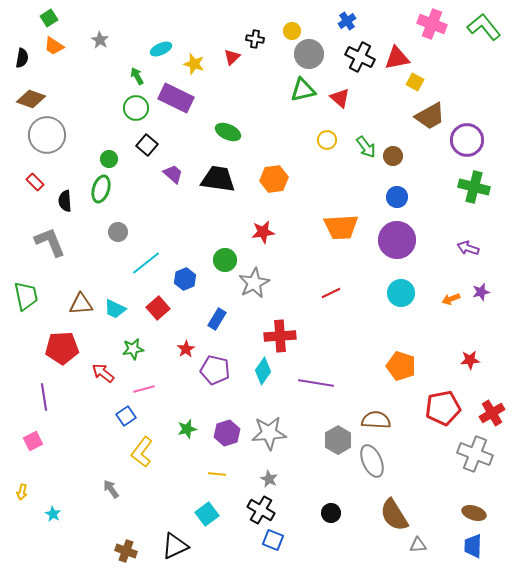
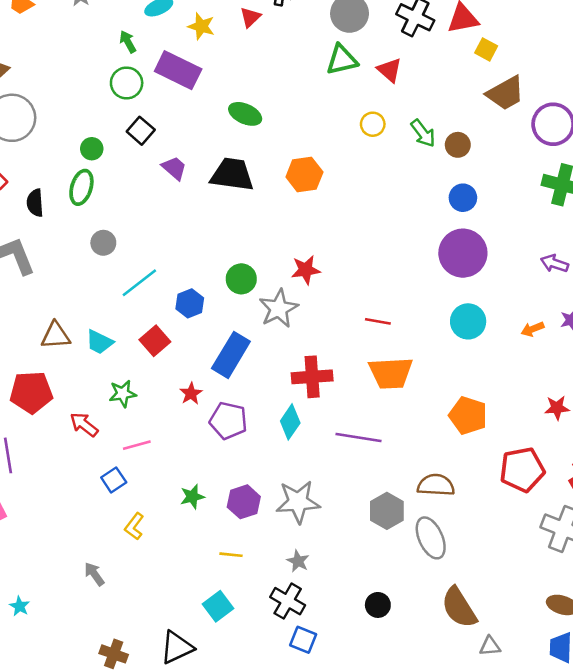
orange trapezoid: (341, 227) -> (391, 373), moved
red star: (263, 232) -> (306, 270), moved
red line: (331, 293) -> (378, 321), turned 36
blue rectangle: (217, 319) -> (231, 355), size x1.6
yellow L-shape: (142, 452) -> (134, 526), size x0.7

